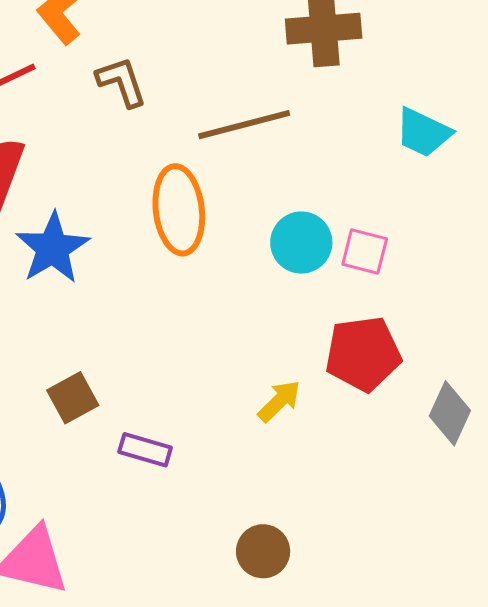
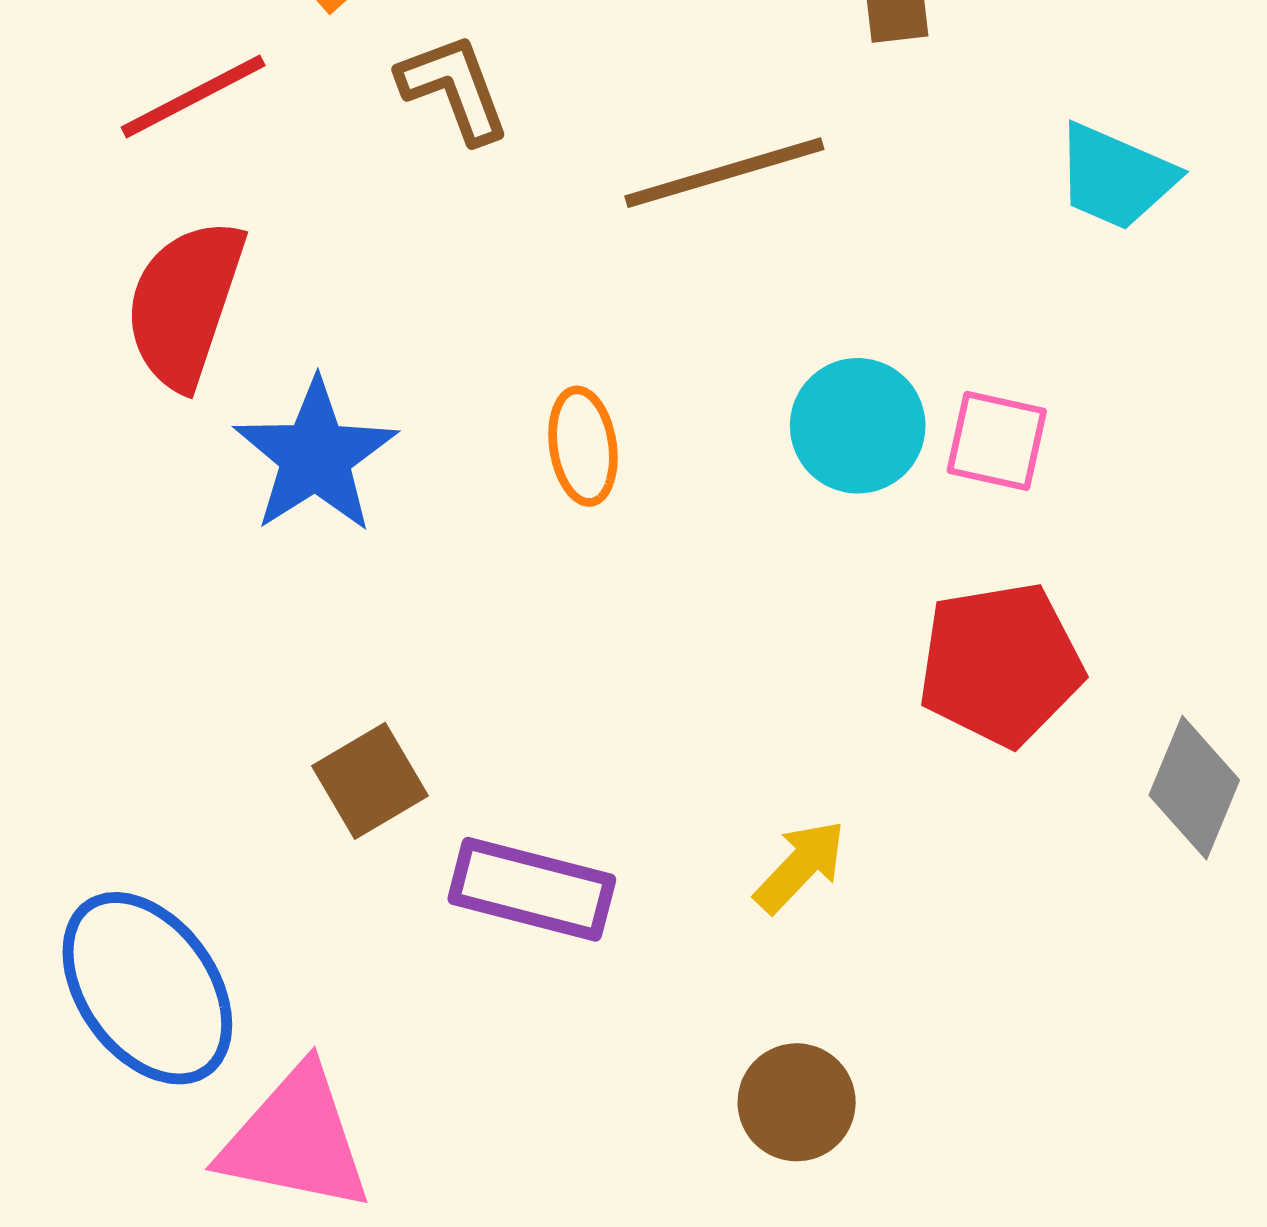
orange ellipse: (179, 210) -> (583, 446), moved, size x0.6
yellow arrow: (279, 401) -> (800, 866), moved
purple rectangle: (145, 450) -> (532, 889), size x1.4

